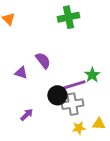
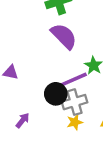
purple semicircle: (43, 60) -> (64, 36), moved, size x1.4
yellow star: (79, 128) -> (75, 122), moved

